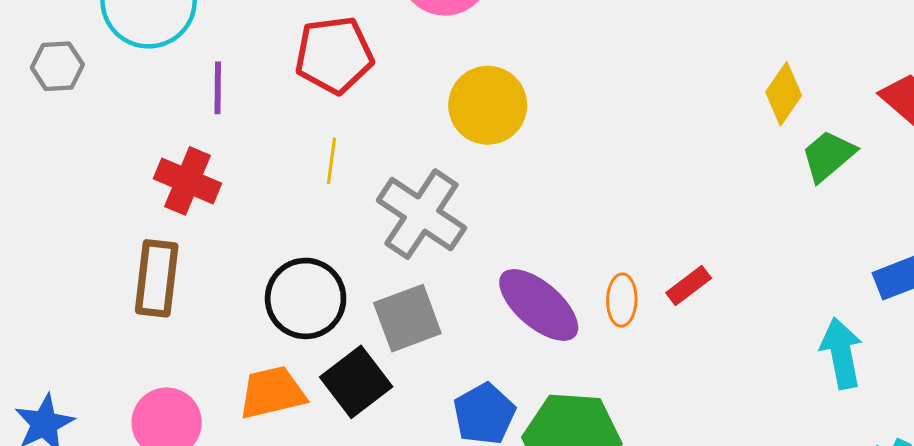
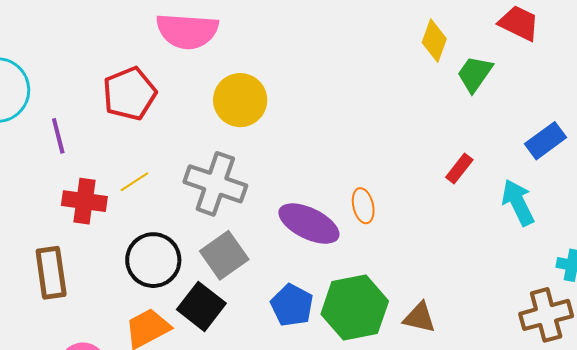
yellow line: (332, 161) -> (134, 182), moved, turned 64
red cross: (187, 181) -> (84, 201), moved
red rectangle: (689, 285) -> (459, 169), moved

